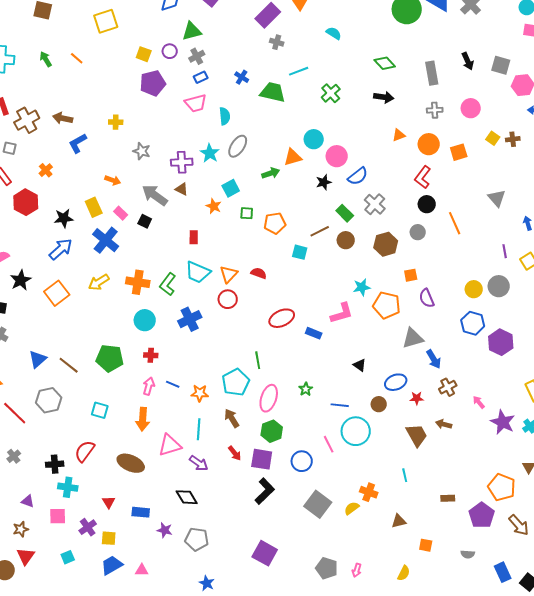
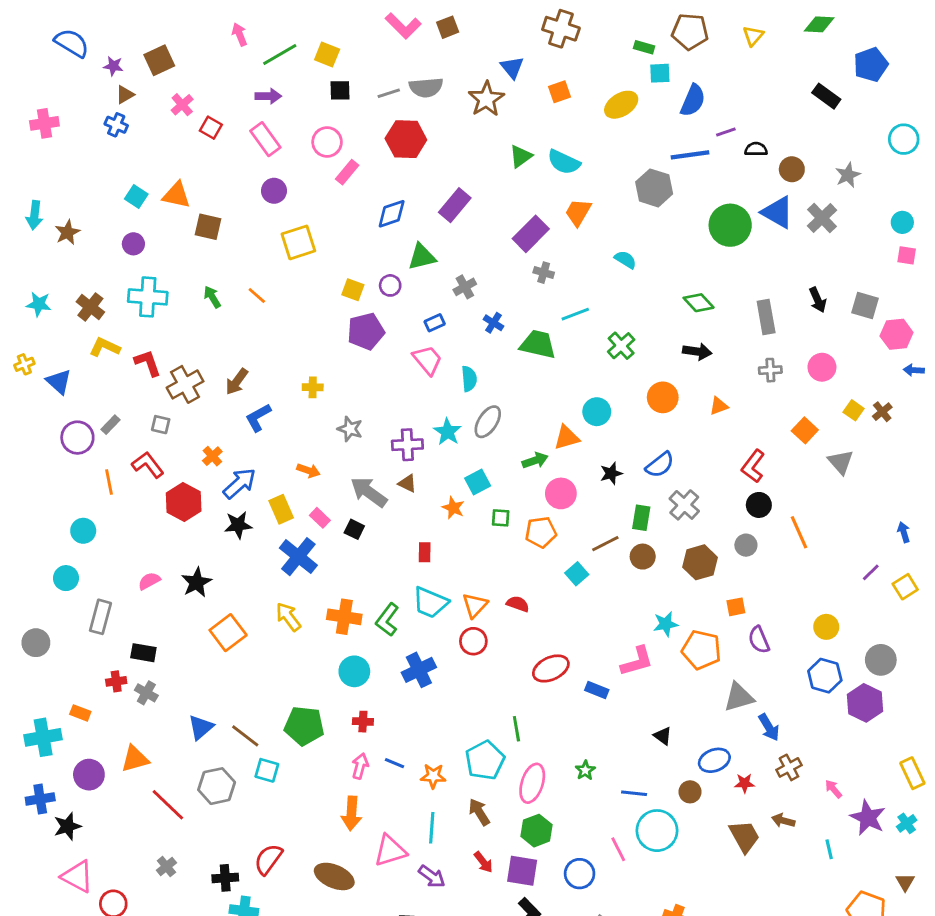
gray cross: (197, 56) -> (465, 287), moved
pink trapezoid: (196, 103) -> (427, 360), turned -115
brown arrow: (63, 118) -> (237, 382), turned -66
brown cross: (513, 139) -> (882, 412), turned -32
orange circle: (429, 144) -> (663, 397), moved
orange square: (459, 152) -> (805, 430), turned -30
pink circle: (337, 156) -> (561, 493), moved
gray triangle: (497, 198) -> (841, 462), moved
green rectangle: (345, 213) -> (641, 518), turned 54
blue arrow: (61, 249) -> (240, 483), moved
purple line: (505, 251) -> (871, 572), turned 56
cyan square: (300, 252) -> (577, 574), turned 35
black star: (21, 280) -> (197, 582), moved
yellow arrow: (99, 282) -> (288, 617), turned 85
gray circle: (499, 286) -> (881, 660), moved
cyan square: (100, 410) -> (267, 770), moved
cyan line: (405, 475) -> (829, 849), moved

